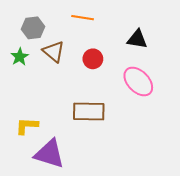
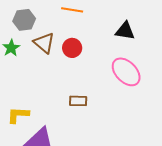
red circle: (93, 59) -> (72, 48), moved
brown rectangle: (89, 111) -> (78, 101), size x0.6

